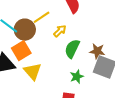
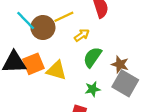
orange square: (21, 51) -> (33, 64), moved
yellow triangle: (33, 71) -> (56, 70), moved, turned -42

